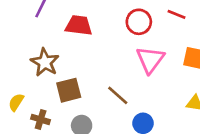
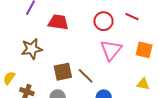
brown star: (45, 62) -> (32, 49), turned 30
brown square: (69, 90) -> (63, 72), moved

